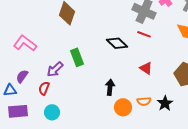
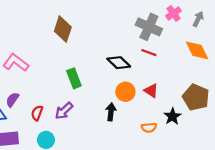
purple arrow: (55, 69) -> (64, 111), moved
black star: (165, 103) -> (172, 116), moved
orange circle: (123, 107) -> (125, 92), moved

